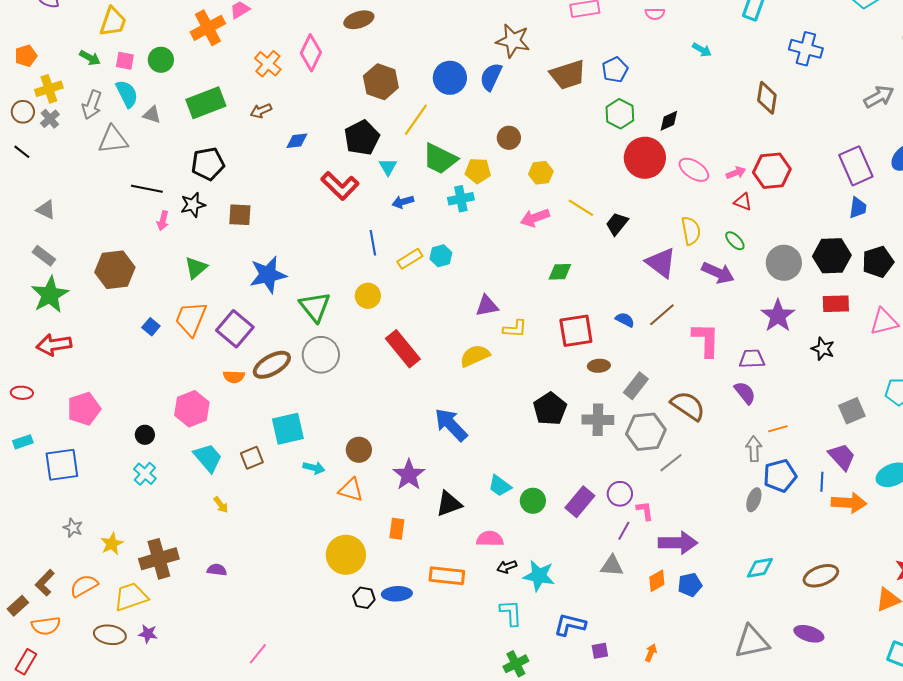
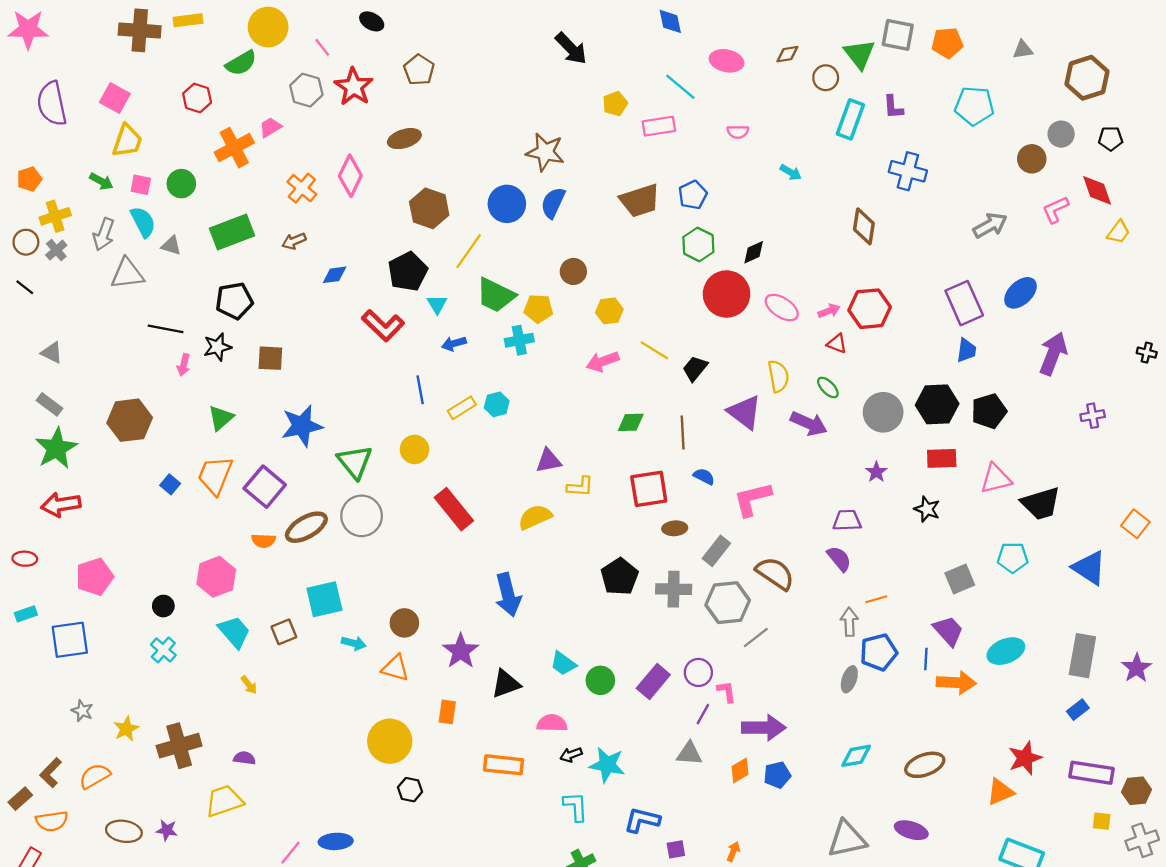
brown star: (513, 41) -> (545, 152), moved
brown line: (662, 315) -> (683, 433), moved, turned -52
purple star: (778, 316) -> (876, 472), size x0.6
pink L-shape: (706, 340) -> (752, 499), moved, turned -105
blue arrow: (451, 425) -> (508, 595), turned -150
blue ellipse: (397, 594) -> (336, 841), moved
yellow trapezoid: (131, 597) -> (224, 801), moved

